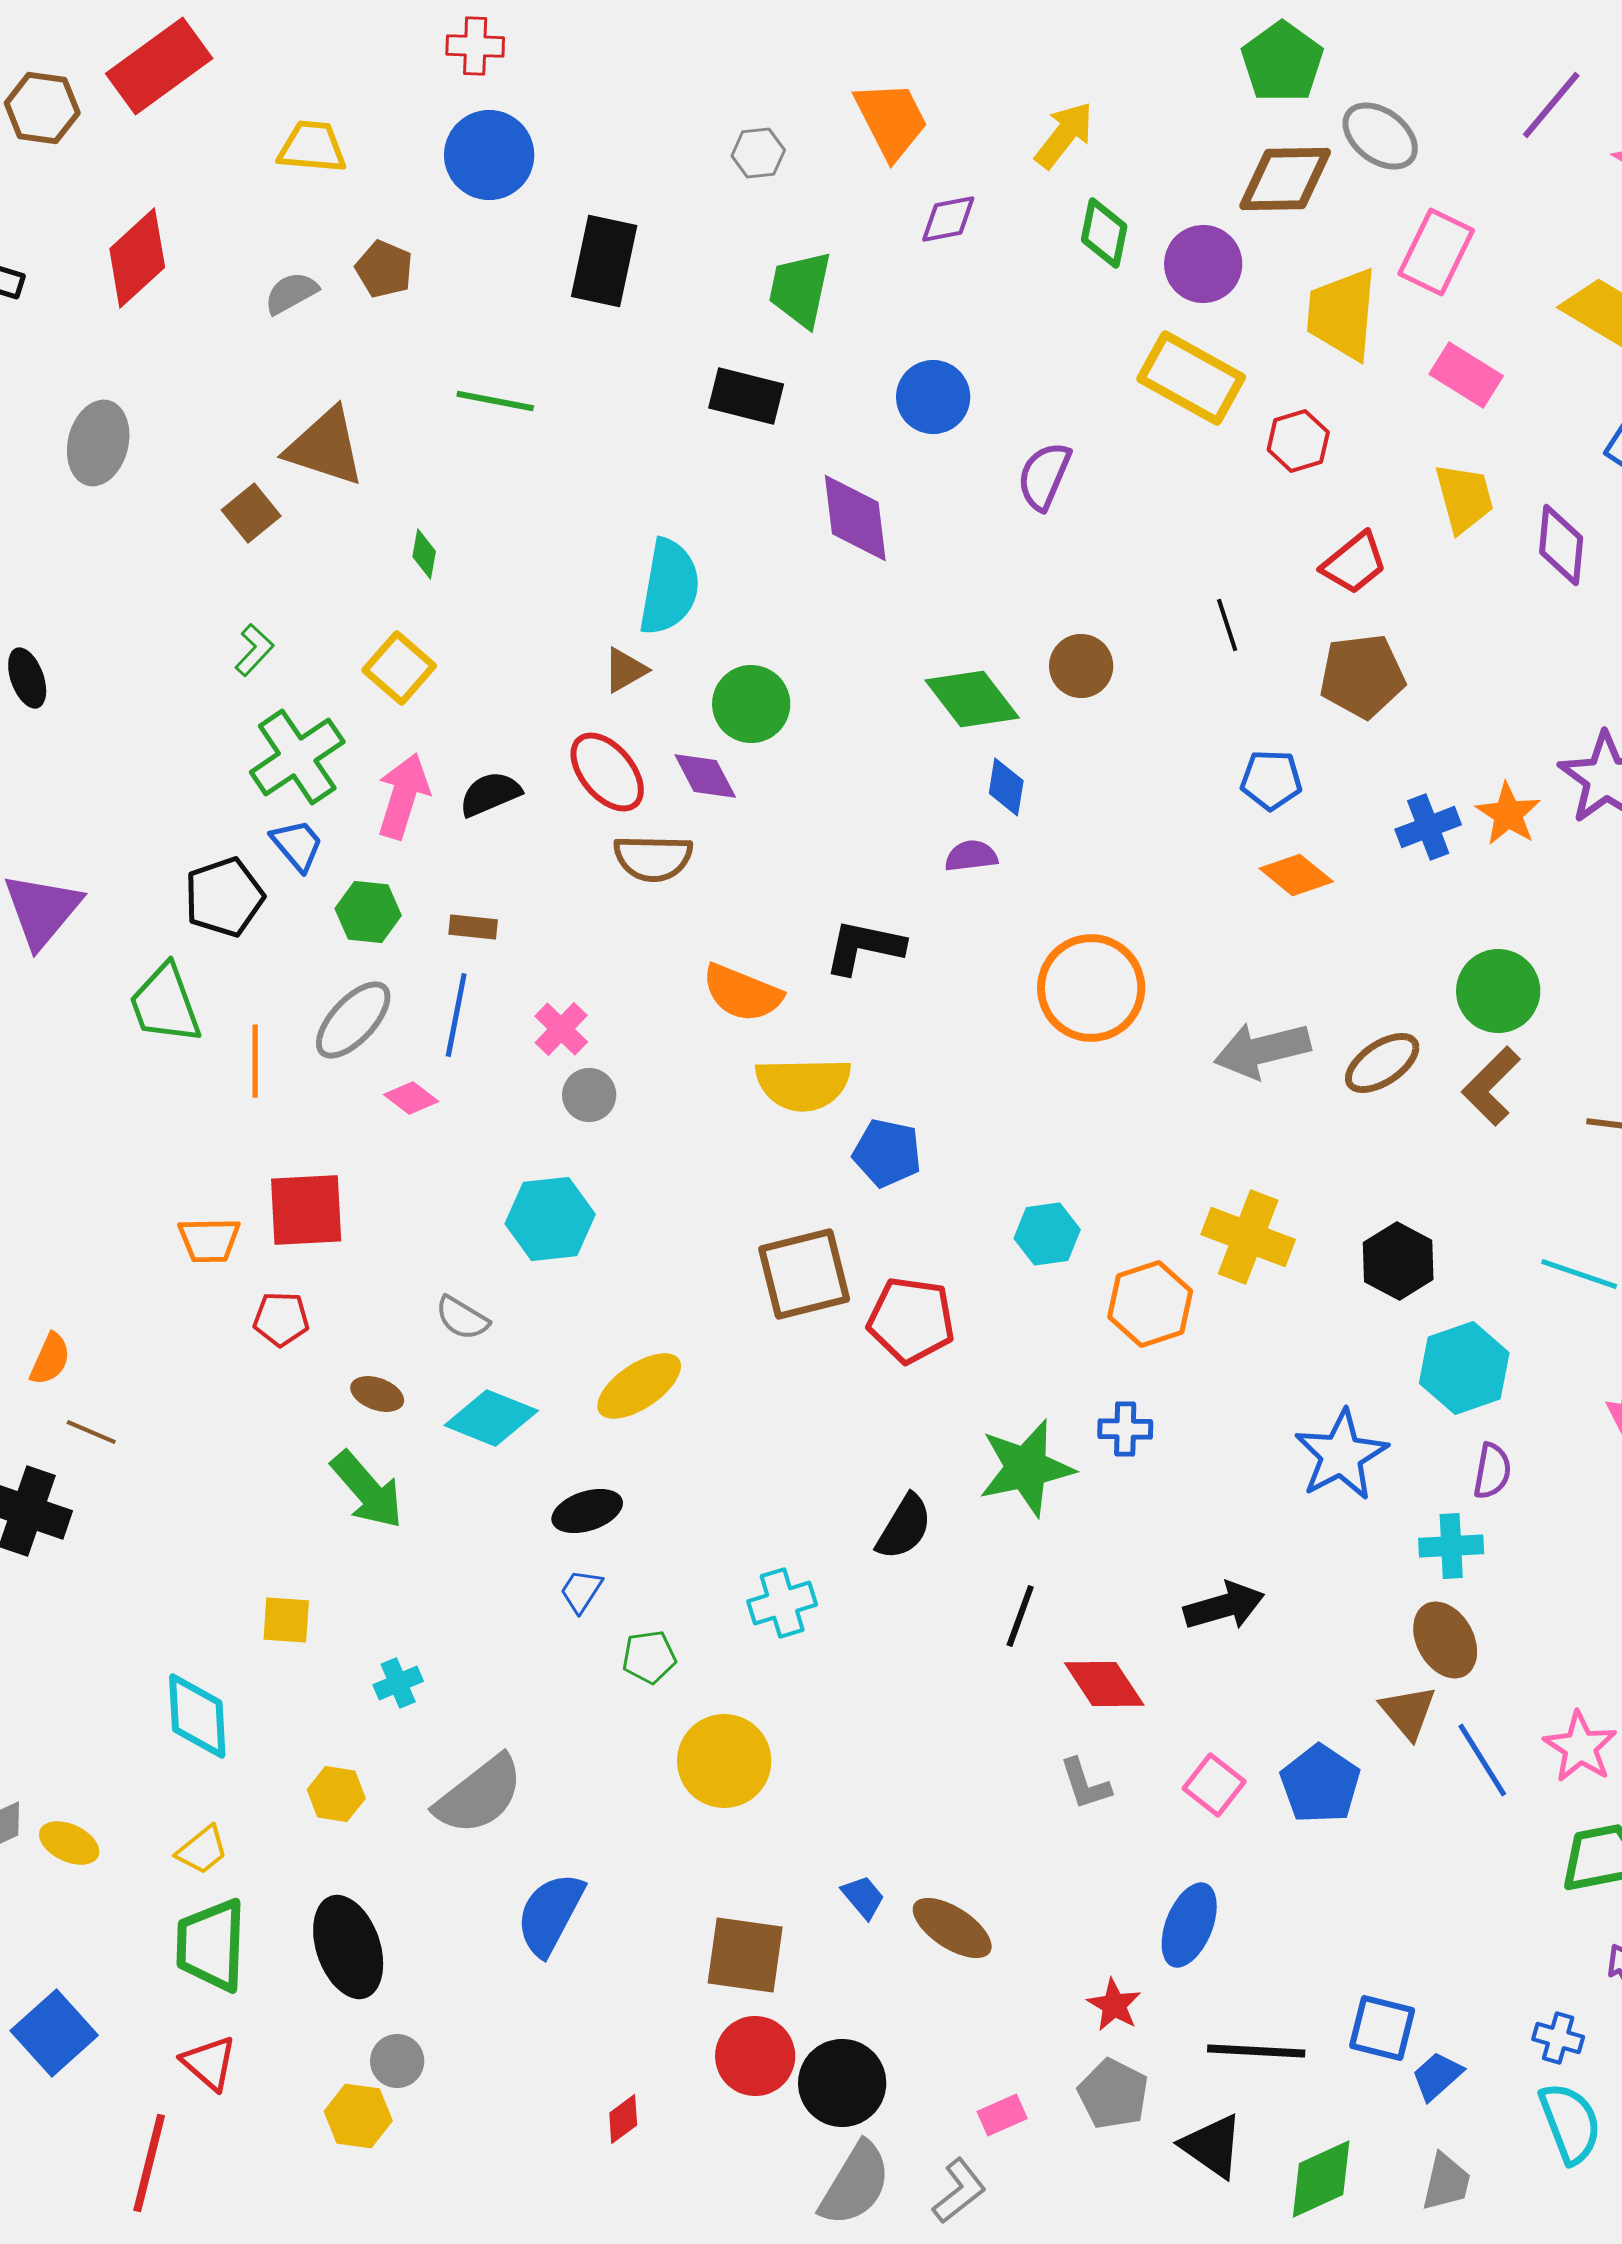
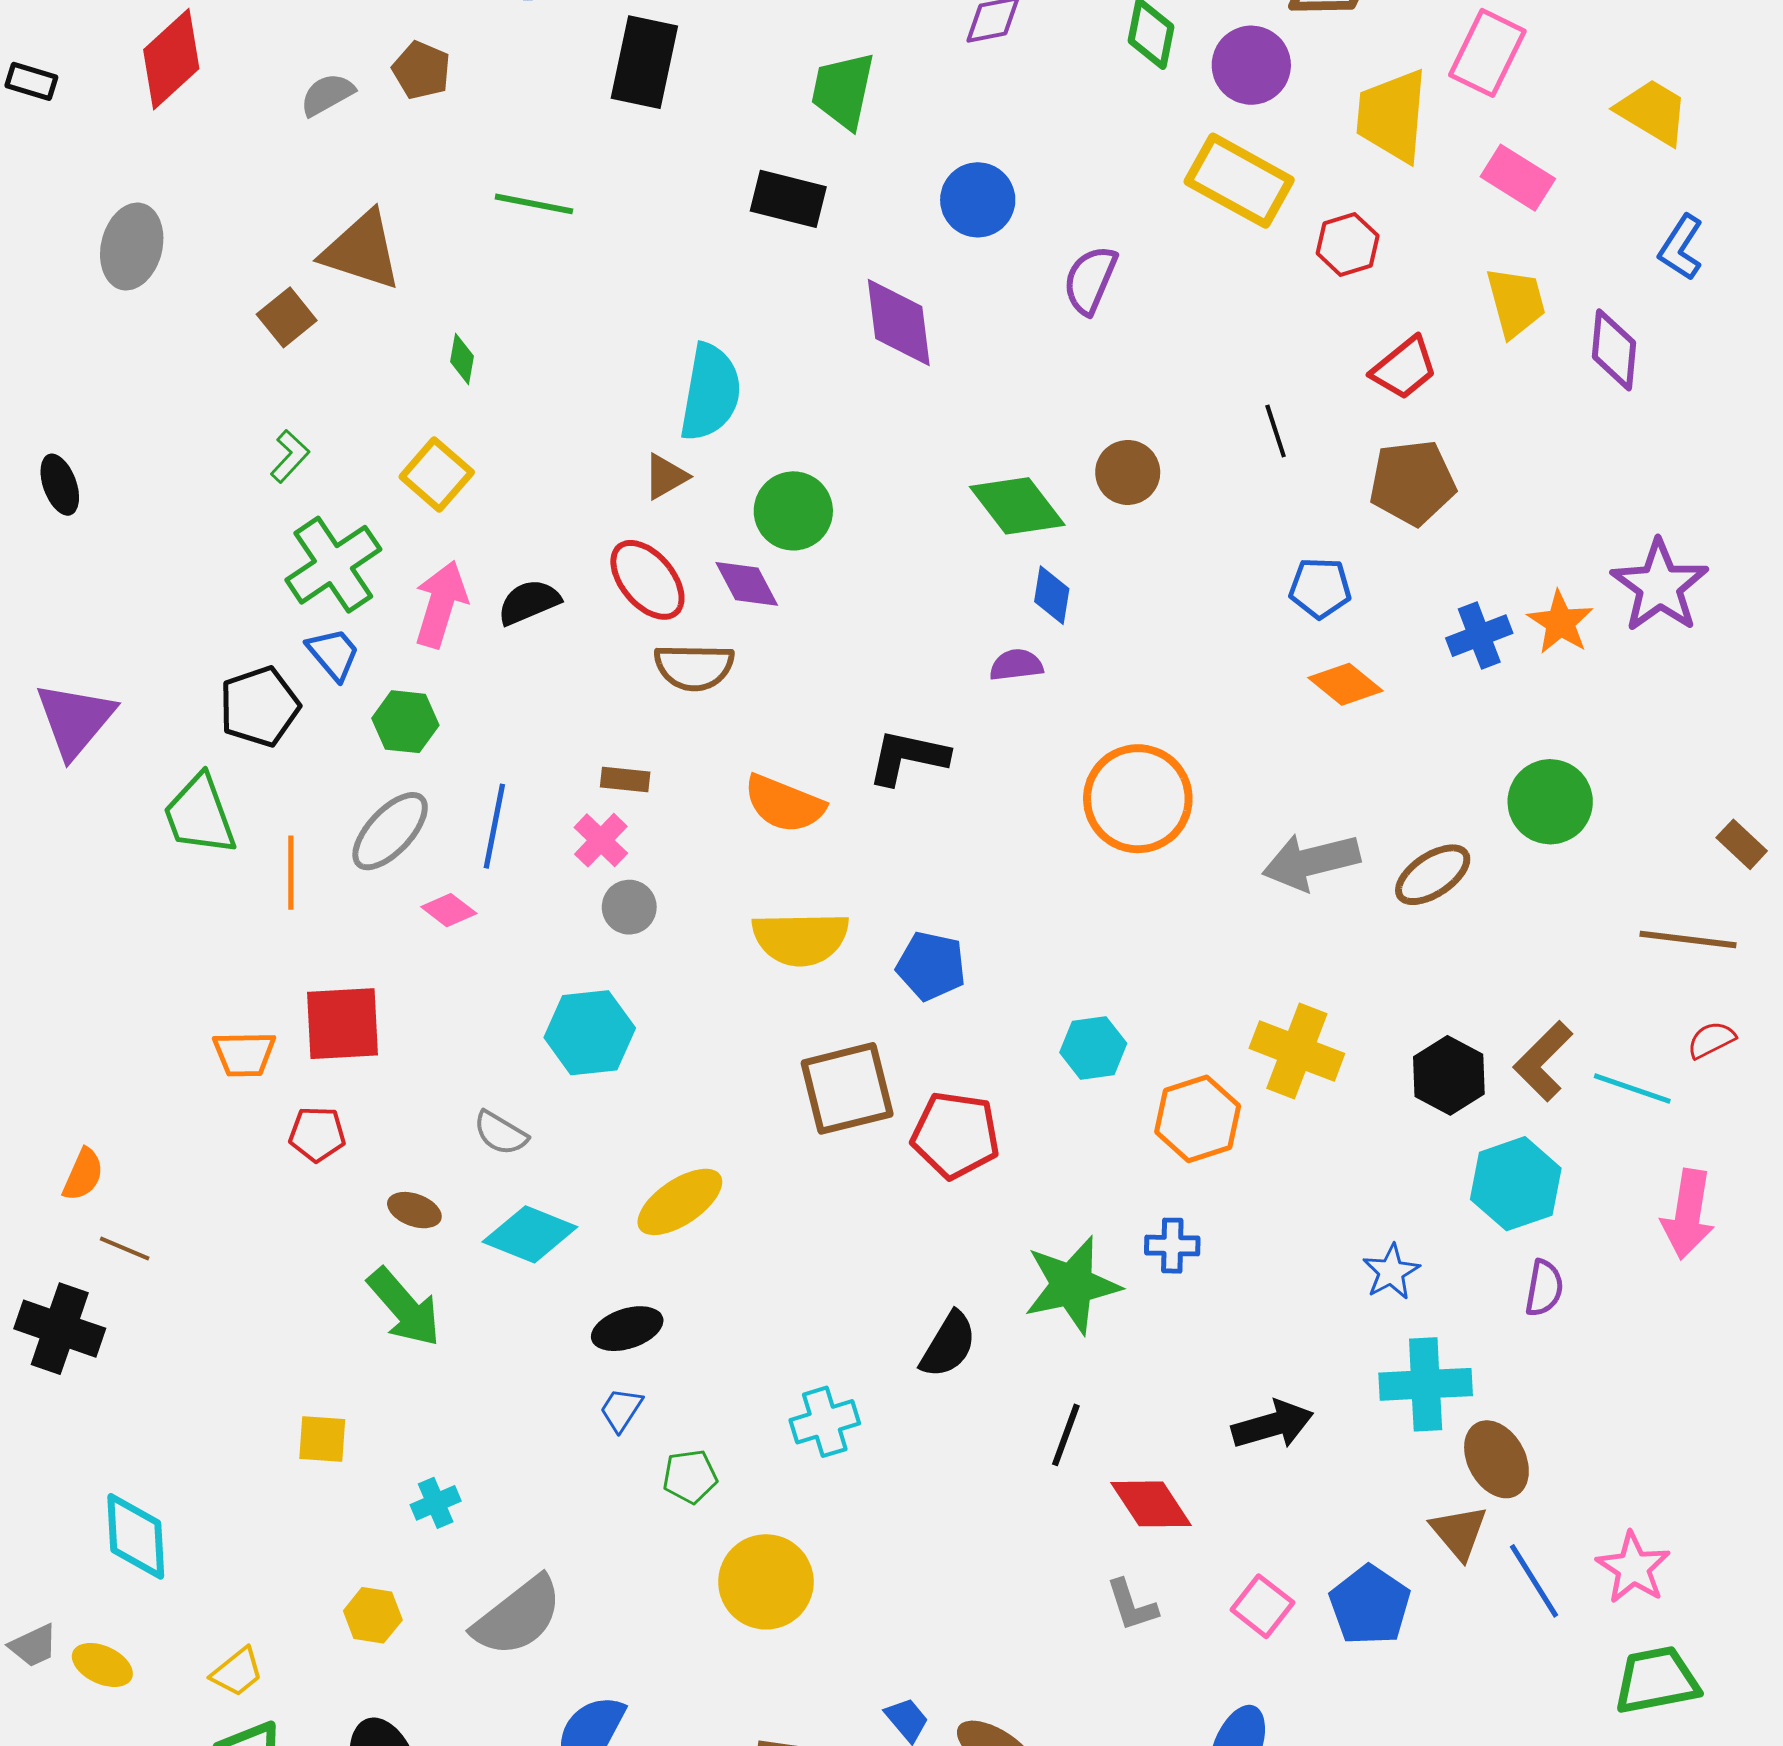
brown rectangle: (473, 927) -> (625, 779), moved
yellow semicircle: (803, 1084) -> (800, 939), moved
brown L-shape: (1491, 1086) -> (1543, 1061), moved
blue star: (1341, 1455) -> (1391, 1272), size x0.6
cyan cross: (1451, 1546) -> (1426, 1384), moved, size x1.4
cyan diamond: (197, 1716) -> (136, 1536), moved

